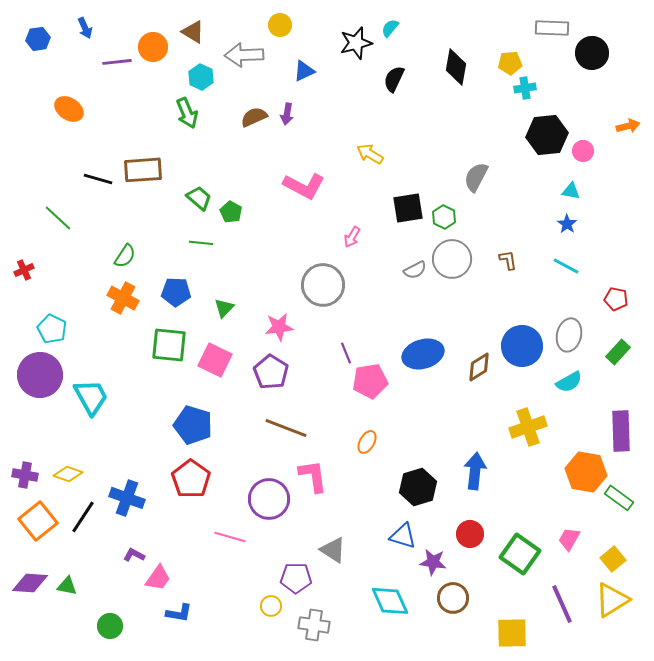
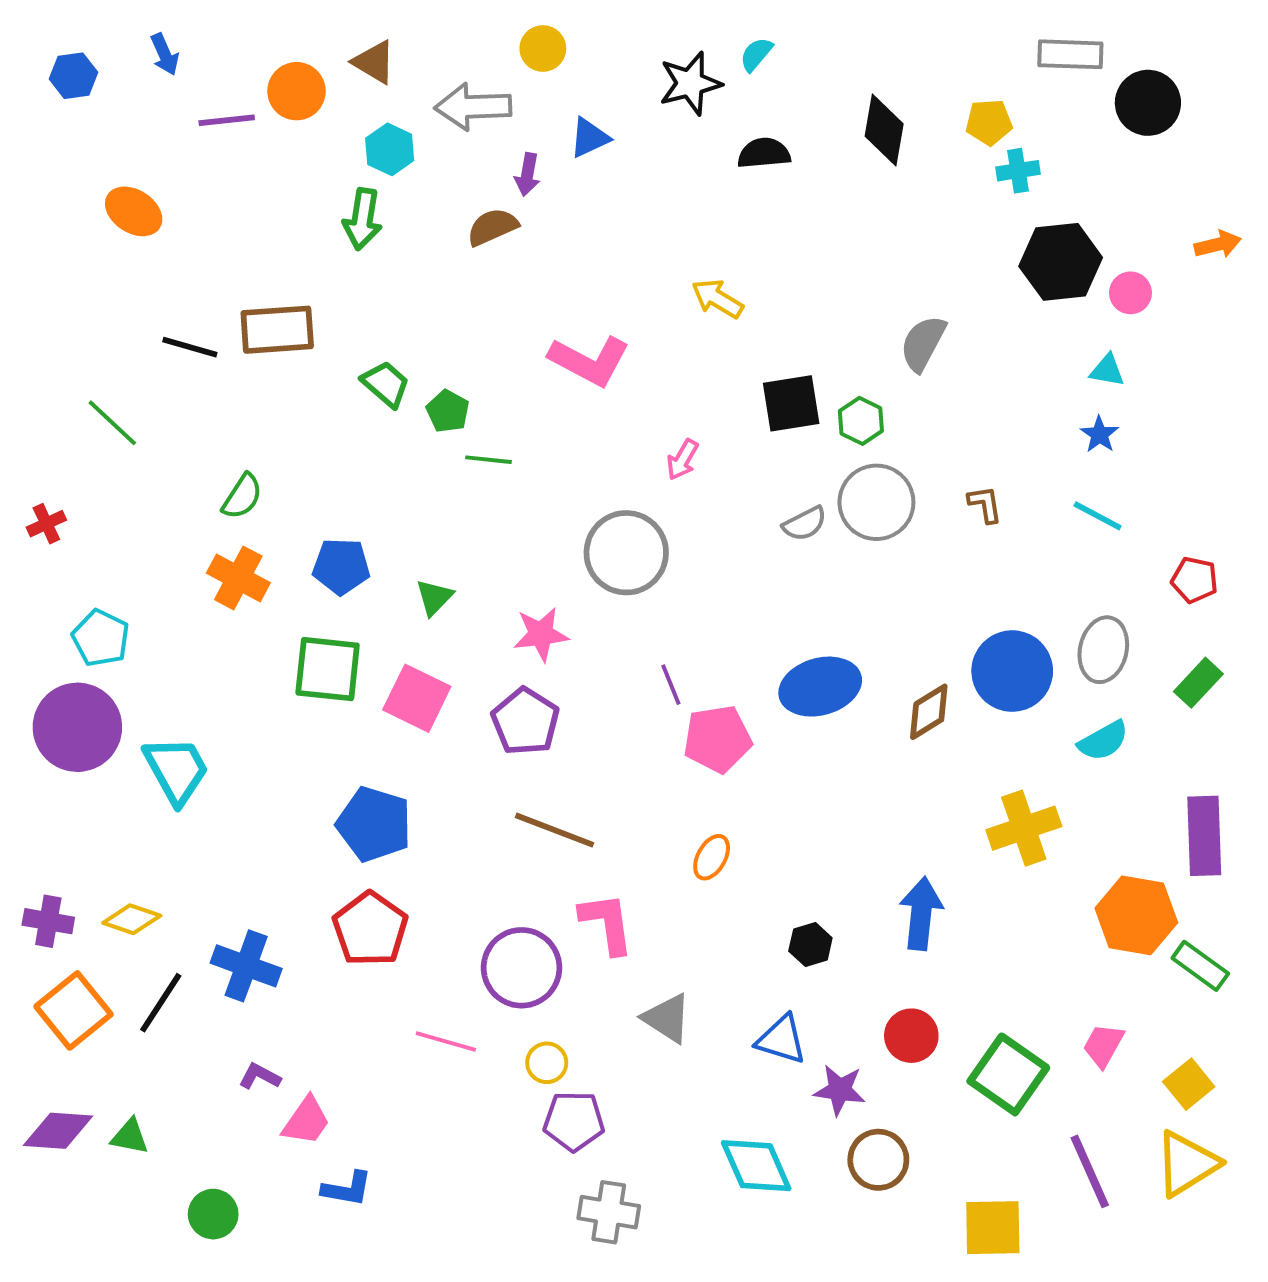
black semicircle: (394, 79) -> (764, 153), turned 60
green arrow: (187, 113) -> (362, 219), turned 32
purple arrow: (287, 114) -> (527, 175), moved
green line: (201, 243) -> (489, 460), moved
black hexagon: (418, 487) -> (810, 944), size x0.6
gray triangle: (333, 550) -> (667, 1018), moved
yellow circle: (271, 606) -> (547, 1063), moved

